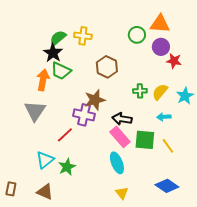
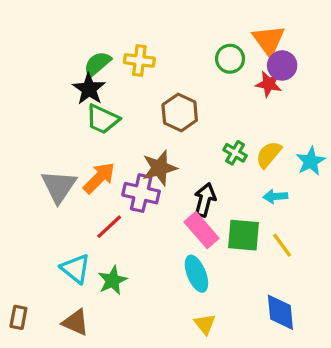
orange triangle: (160, 24) -> (269, 40), turned 50
purple circle: (161, 47) -> (282, 65), moved
red star: (174, 61) -> (269, 84), moved
orange arrow: (43, 80) -> (99, 178), moved, turned 35
green cross: (140, 91) -> (235, 153), turned 32
black arrow: (122, 119) -> (205, 200), turned 96
cyan triangle: (45, 160) -> (76, 269), turned -42
blue diamond: (167, 186) -> (280, 312), turned 50

